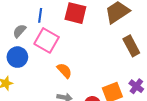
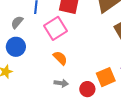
pink square: (47, 40) -> (55, 28), moved, turned 30

